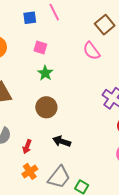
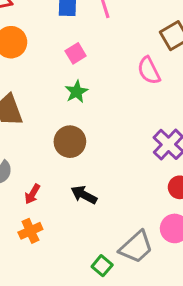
pink square: (40, 47) -> (76, 53), turned 32
gray trapezoid: (59, 177) -> (136, 247), moved

